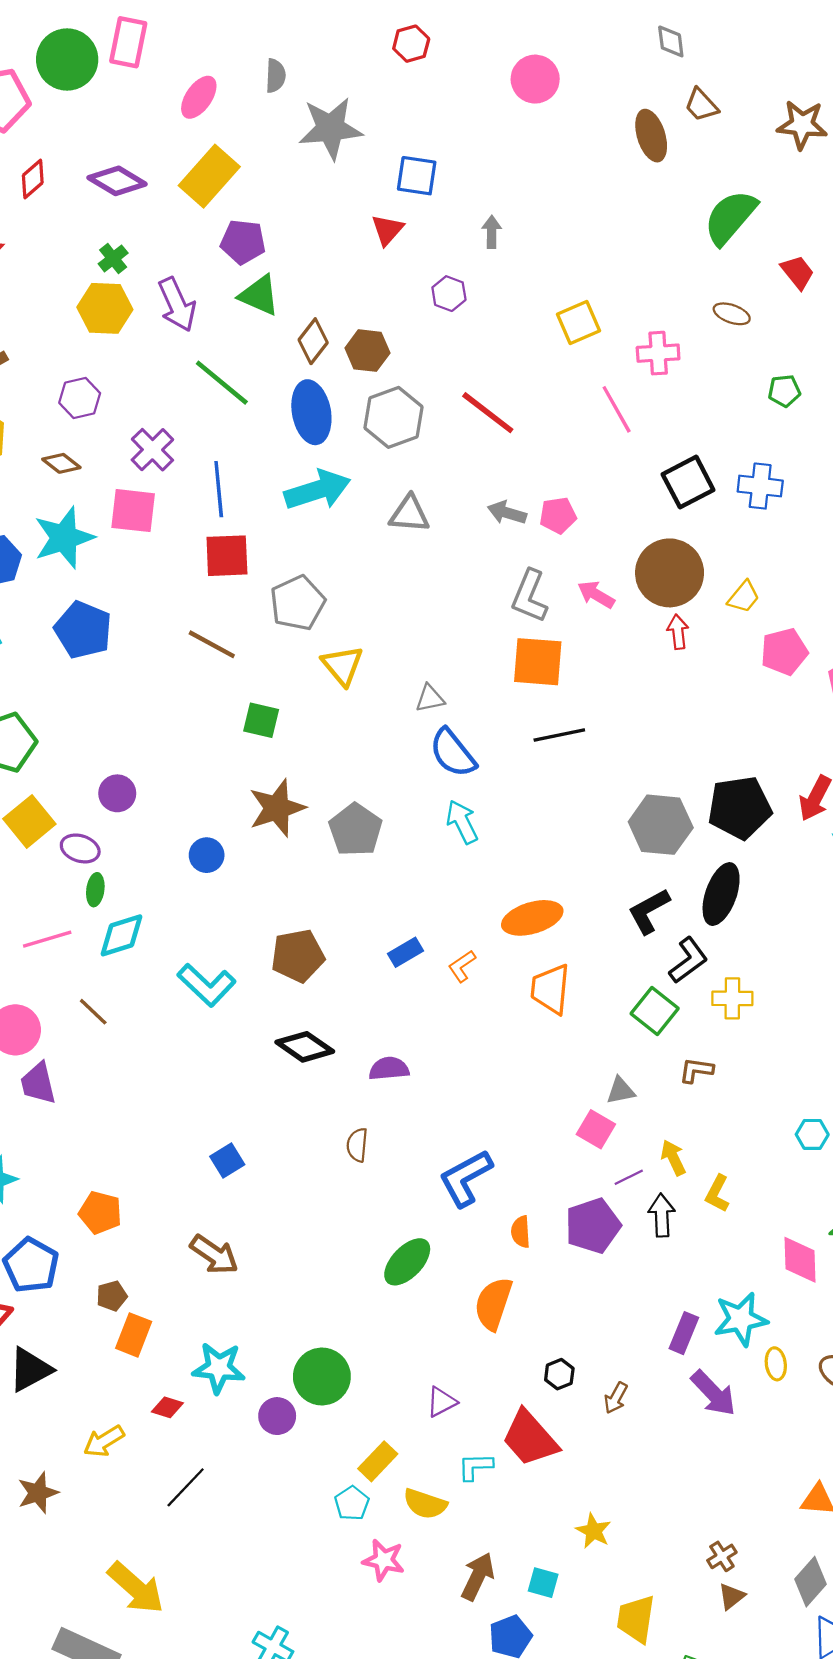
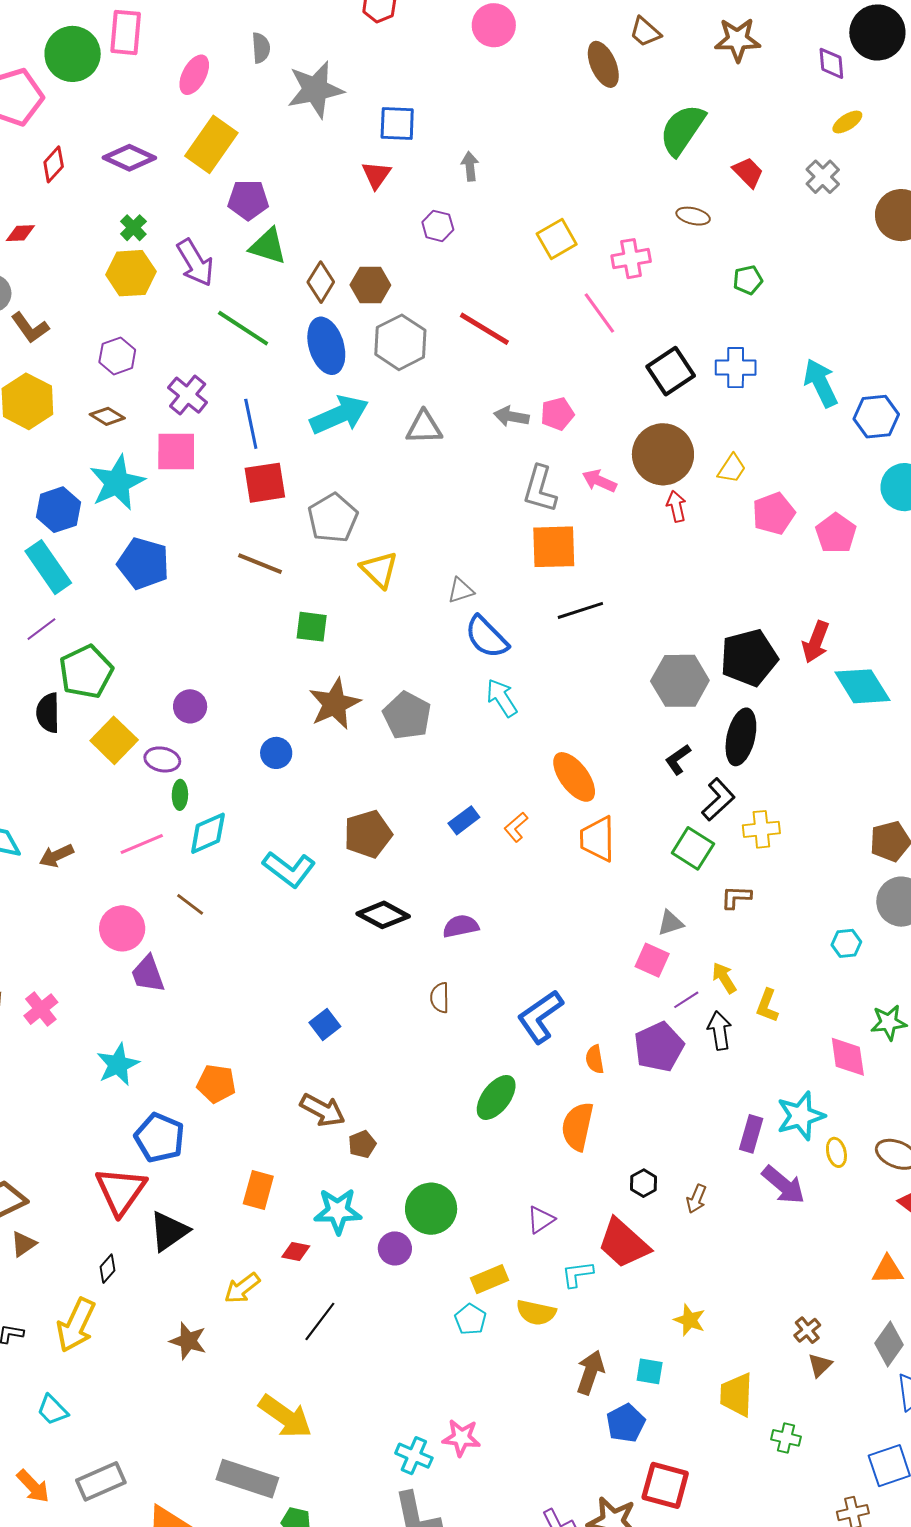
black L-shape: (649, 911) -> (678, 759), size x0.7
orange ellipse: (532, 918) -> (574, 777), turned 76
brown pentagon: (112, 1296) -> (362, 1144), moved
yellow rectangle: (378, 1461) -> (489, 1279), turned 30
brown star: (38, 1493) -> (188, 1341), turned -30
pink star: (384, 1560) -> (461, 1438), moved

